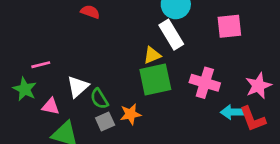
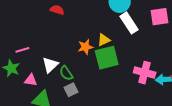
white rectangle: (171, 35) -> (129, 23), moved
pink cross: (205, 83) -> (145, 73), moved
orange star: (131, 114) -> (85, 47), moved

